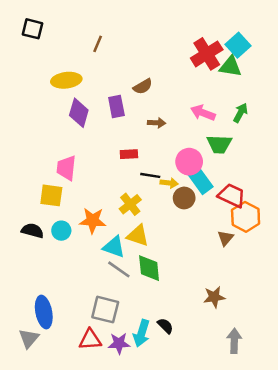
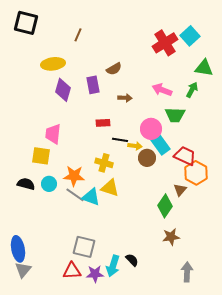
black square: (32, 29) -> (26, 23), size x1.4
green triangle: (230, 66) -> (204, 68), moved
yellow cross: (130, 204) -> (104, 163), turned -36
green diamond: (149, 268) -> (165, 206), moved, turned 40
gray line: (119, 269) -> (75, 195), moved
blue ellipse: (44, 312) -> (18, 249), moved

